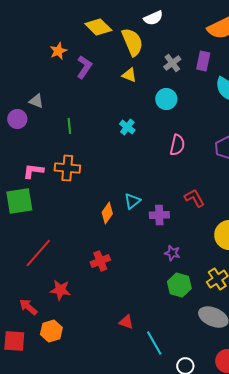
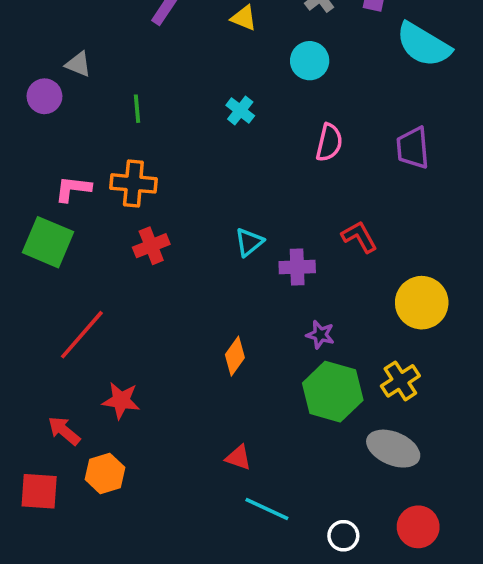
green square: (19, 201) -> (48, 242), turned 32
orange diamond: (107, 213) -> (235, 356), moved
red cross: (100, 261) -> (151, 246), moved
green hexagon: (179, 285) -> (333, 392), size x1.4
cyan line: (154, 343) -> (267, 509), moved, turned -35

